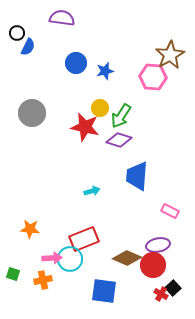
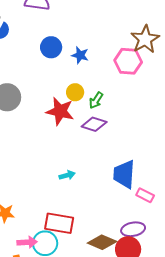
blue star: (105, 71) -> (80, 55), turned 30
green arrow: (121, 116) -> (96, 100), size x0.7
blue trapezoid: (137, 176) -> (124, 174), moved
red rectangle: (84, 239) -> (59, 223), turned 32

